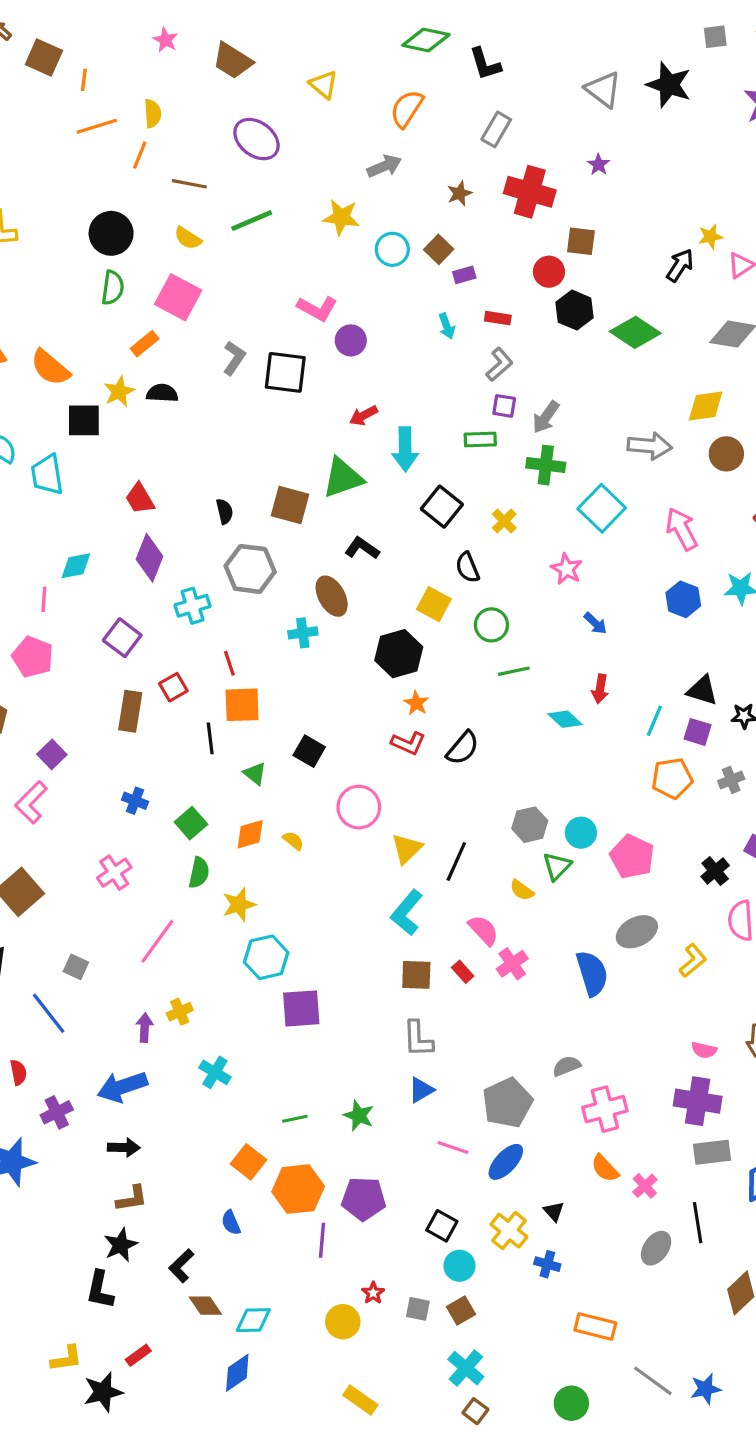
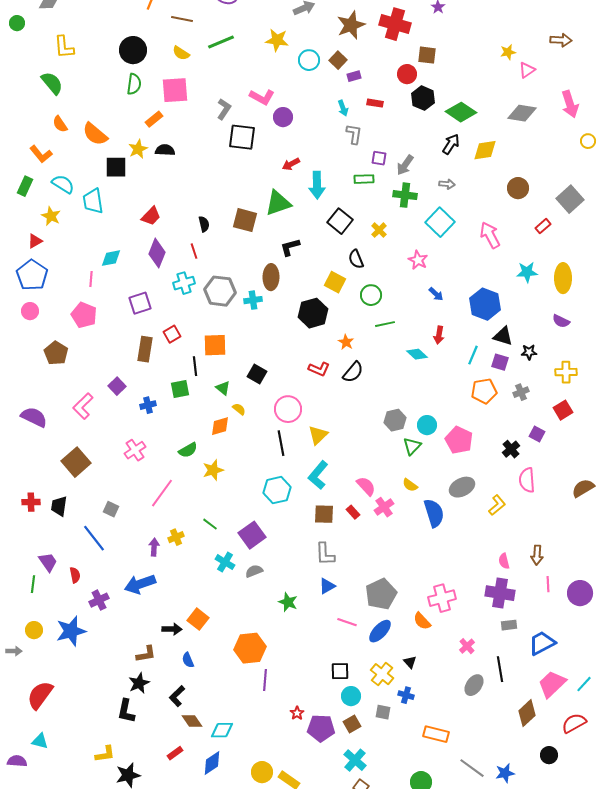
brown star: (459, 193) -> (351, 25), size x1.8
black arrow: (680, 265) -> (451, 144), moved
pink square: (178, 297) -> (175, 90), turned -32
gray L-shape: (234, 358) -> (224, 109), moved
gray L-shape: (499, 364) -> (354, 134), moved, turned -40
yellow diamond: (706, 406) -> (485, 150), moved
gray arrow: (650, 446) -> (447, 184), moved, size x0.6
red trapezoid: (140, 499) -> (151, 216), turned -105
black L-shape: (362, 548) -> (290, 247), turned -50
gray hexagon: (250, 569) -> (220, 291), moved
brown ellipse: (332, 596) -> (271, 277), turned 30
blue hexagon: (683, 599) -> (485, 304), moved, size x1.4
purple square: (122, 638) -> (140, 303), turned 35
red line: (229, 663) -> (194, 251), moved
orange star: (416, 703) -> (346, 342), moved
purple square: (52, 754) -> (117, 386), moved
blue cross: (135, 801) -> (148, 405), turned -35
green square: (191, 823) -> (180, 389), moved, turned 30
yellow semicircle: (293, 841) -> (239, 409), moved
black line: (456, 861) -> (281, 443), moved, turned -35
green semicircle: (199, 873) -> (188, 450), turned 48
yellow semicircle: (522, 890) -> (410, 485), moved
cyan hexagon: (266, 957) -> (277, 490), moved
purple square: (301, 1008) -> (252, 535), turned -32
pink semicircle: (704, 1050) -> (504, 561), turned 63
gray semicircle: (567, 1066) -> (254, 571), moved
cyan cross: (215, 1072) -> (225, 562), moved
green line: (295, 1119) -> (210, 524), moved, turned 49
black arrow: (124, 1148) -> (172, 629), moved
gray rectangle: (712, 1152) -> (509, 625), size x0.7
orange square: (248, 1162) -> (198, 619), moved
orange semicircle: (605, 1168) -> (422, 621), moved
purple pentagon: (364, 1199) -> (321, 728), moved
blue semicircle: (231, 1223) -> (188, 660), moved
black square: (442, 1226) -> (340, 671), turned -30
gray square: (418, 1309) -> (383, 712), moved
yellow circle: (343, 1322) -> (262, 772), moved
red rectangle: (138, 1355) -> (175, 753), moved

